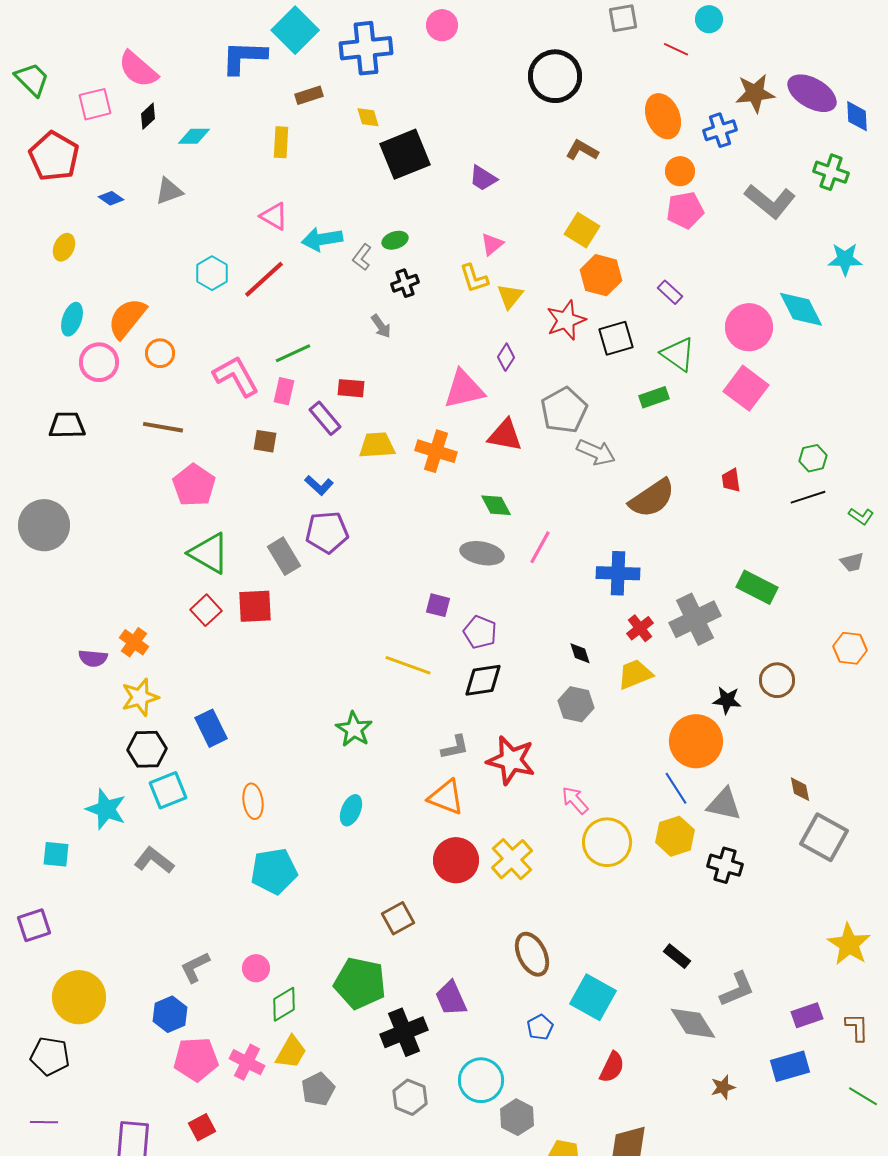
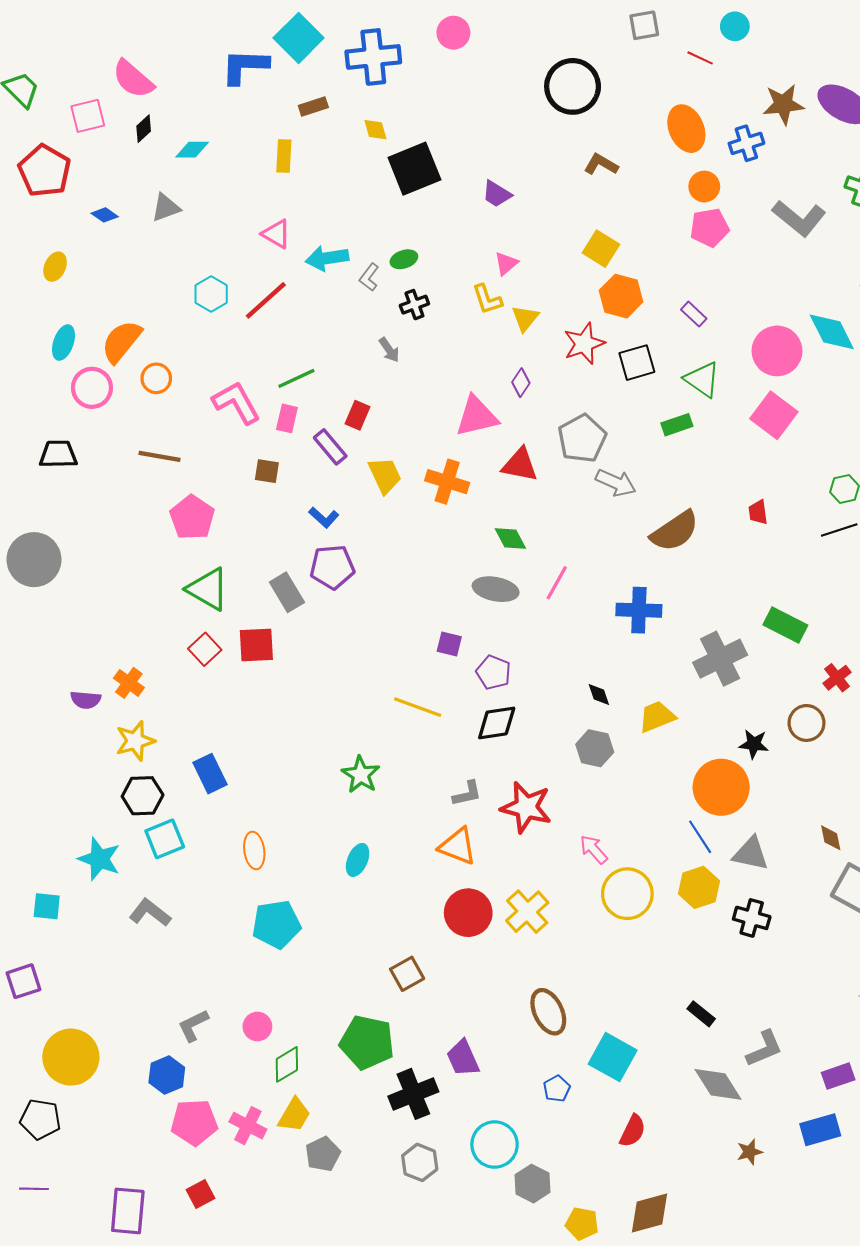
red rectangle: (351, 388) -> (358, 415), turned -72
yellow trapezoid: (377, 445) -> (385, 475), turned 69
red cross: (640, 628) -> (837, 678), moved

